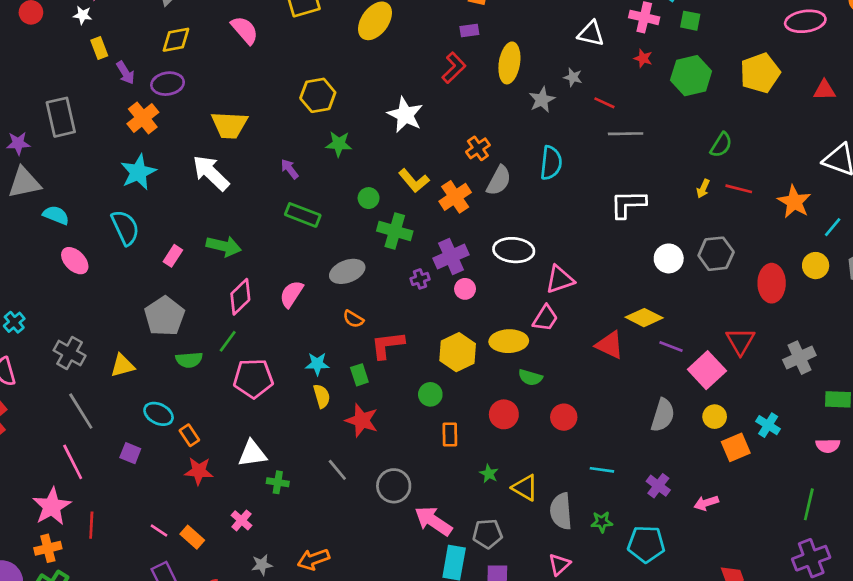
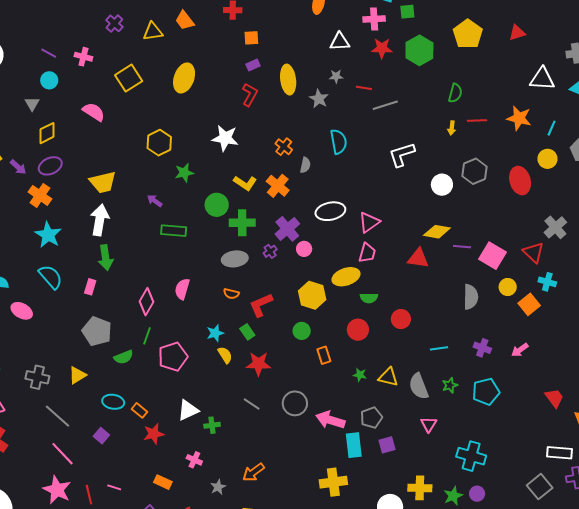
red star: (643, 58) -> (382, 48), size x1.5
white arrow: (211, 173) -> (100, 220), turned 72
gray semicircle: (499, 181) -> (305, 165), size x0.7
green circle: (369, 198) -> (217, 205), size x1.5
green arrow: (224, 246) -> (106, 258), moved, turned 85
gray ellipse: (347, 271) -> (235, 259), moved, turned 30
red triangle: (740, 341) -> (533, 252), moved
purple square: (130, 453) -> (101, 436), turned 35
pink line: (159, 530) -> (114, 487), moved

